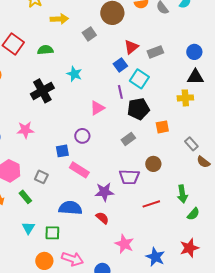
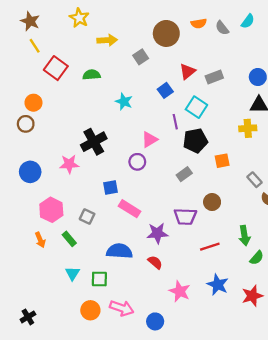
blue square: (120, 65) -> (165, 90), moved
black cross: (42, 91) -> (94, 142), moved
purple circle: (82, 136) -> (137, 162), moved
blue star: (155, 257) -> (218, 285), moved

